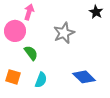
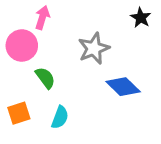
orange square: (13, 77) -> (19, 113), turned -35
blue diamond: (84, 77) -> (123, 87), moved

